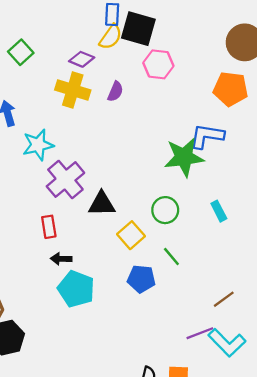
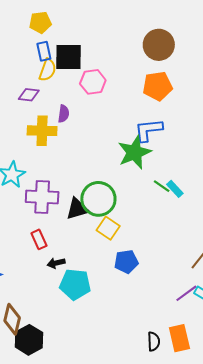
yellow cross: (73, 90) -> (42, 131), moved
purple cross: (65, 180) -> (42, 197), turned -32
green circle: (165, 210) -> (98, 199), moved, size x1.5
green line: (171, 257) -> (162, 186), moved

